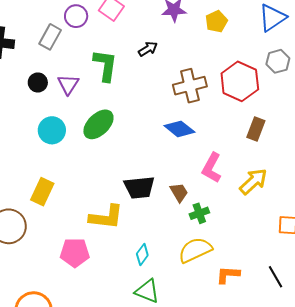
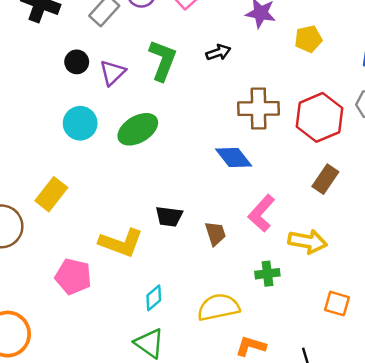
yellow arrow: (253, 182) -> (308, 241), turned 40
black trapezoid: (139, 187) -> (169, 217), size x0.7
green cross: (199, 213) -> (267, 274), moved

